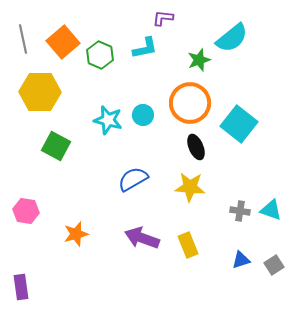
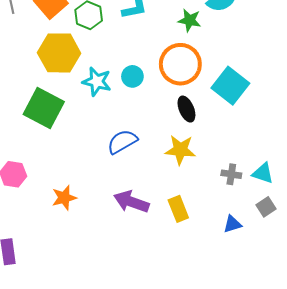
green star: (199, 60) -> (190, 20), turned 30
yellow hexagon: (40, 92) -> (59, 53), moved
green square: (56, 146) -> (44, 108), size x1.4
gray square: (274, 265) -> (266, 207), moved

